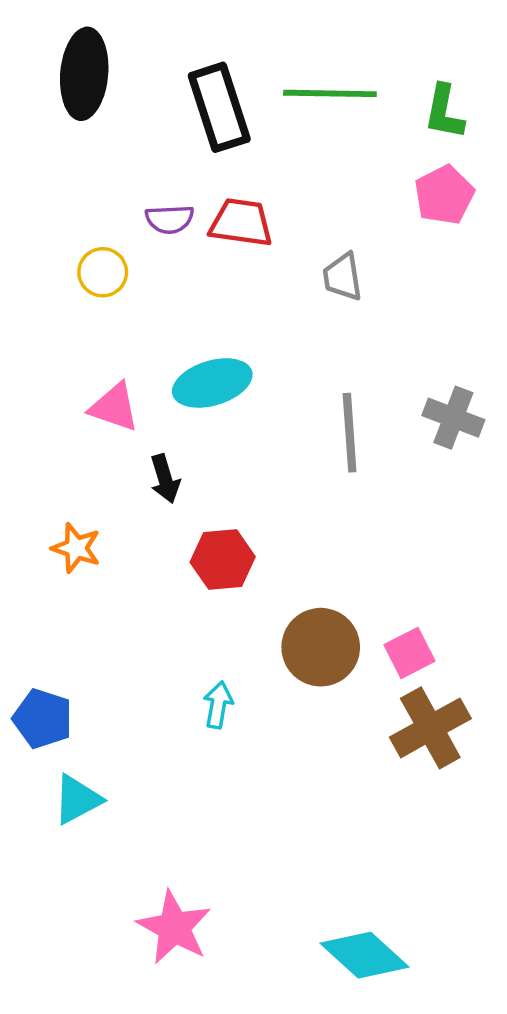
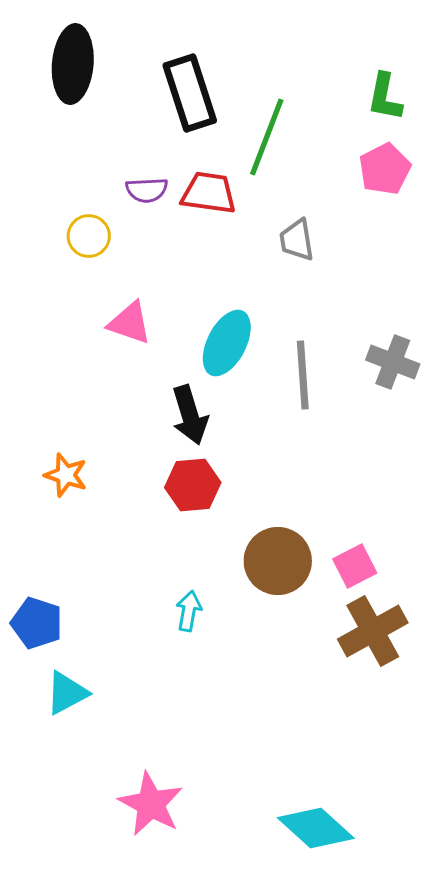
green line: (330, 93) -> (267, 137), moved, turned -70
cyan ellipse: (212, 383) -> (227, 343), moved, turned -46
pink triangle: (114, 407) -> (130, 323), moved
black arrow: (165, 479) -> (190, 415), moved, size x1.4

